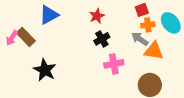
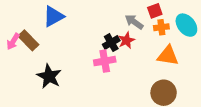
red star: (97, 16) -> (126, 40), moved
gray arrow: (140, 39) -> (134, 22), moved
pink cross: (114, 64) -> (105, 61), moved

